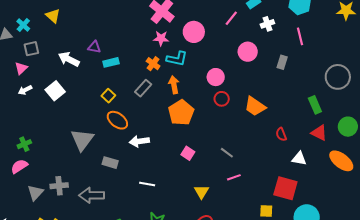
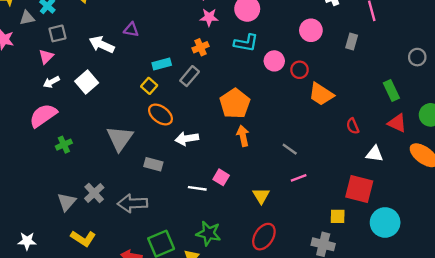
cyan L-shape: (177, 59) -> (246, 43), moved
cyan rectangle: (111, 62) -> (162, 64), moved
orange cross: (153, 64) -> (201, 47), turned 32
gray circle: (338, 77) -> (417, 57), size x0.6
orange arrow: (174, 85) -> (243, 136), moved
red circle: (222, 99) -> (300, 70), moved
green cross: (24, 144) -> (64, 145), moved
pink square: (188, 153) -> (221, 177), moved
pink semicircle: (19, 166) -> (43, 115), moved, size x1.4
gray cross: (59, 186) -> (94, 193), turned -36

